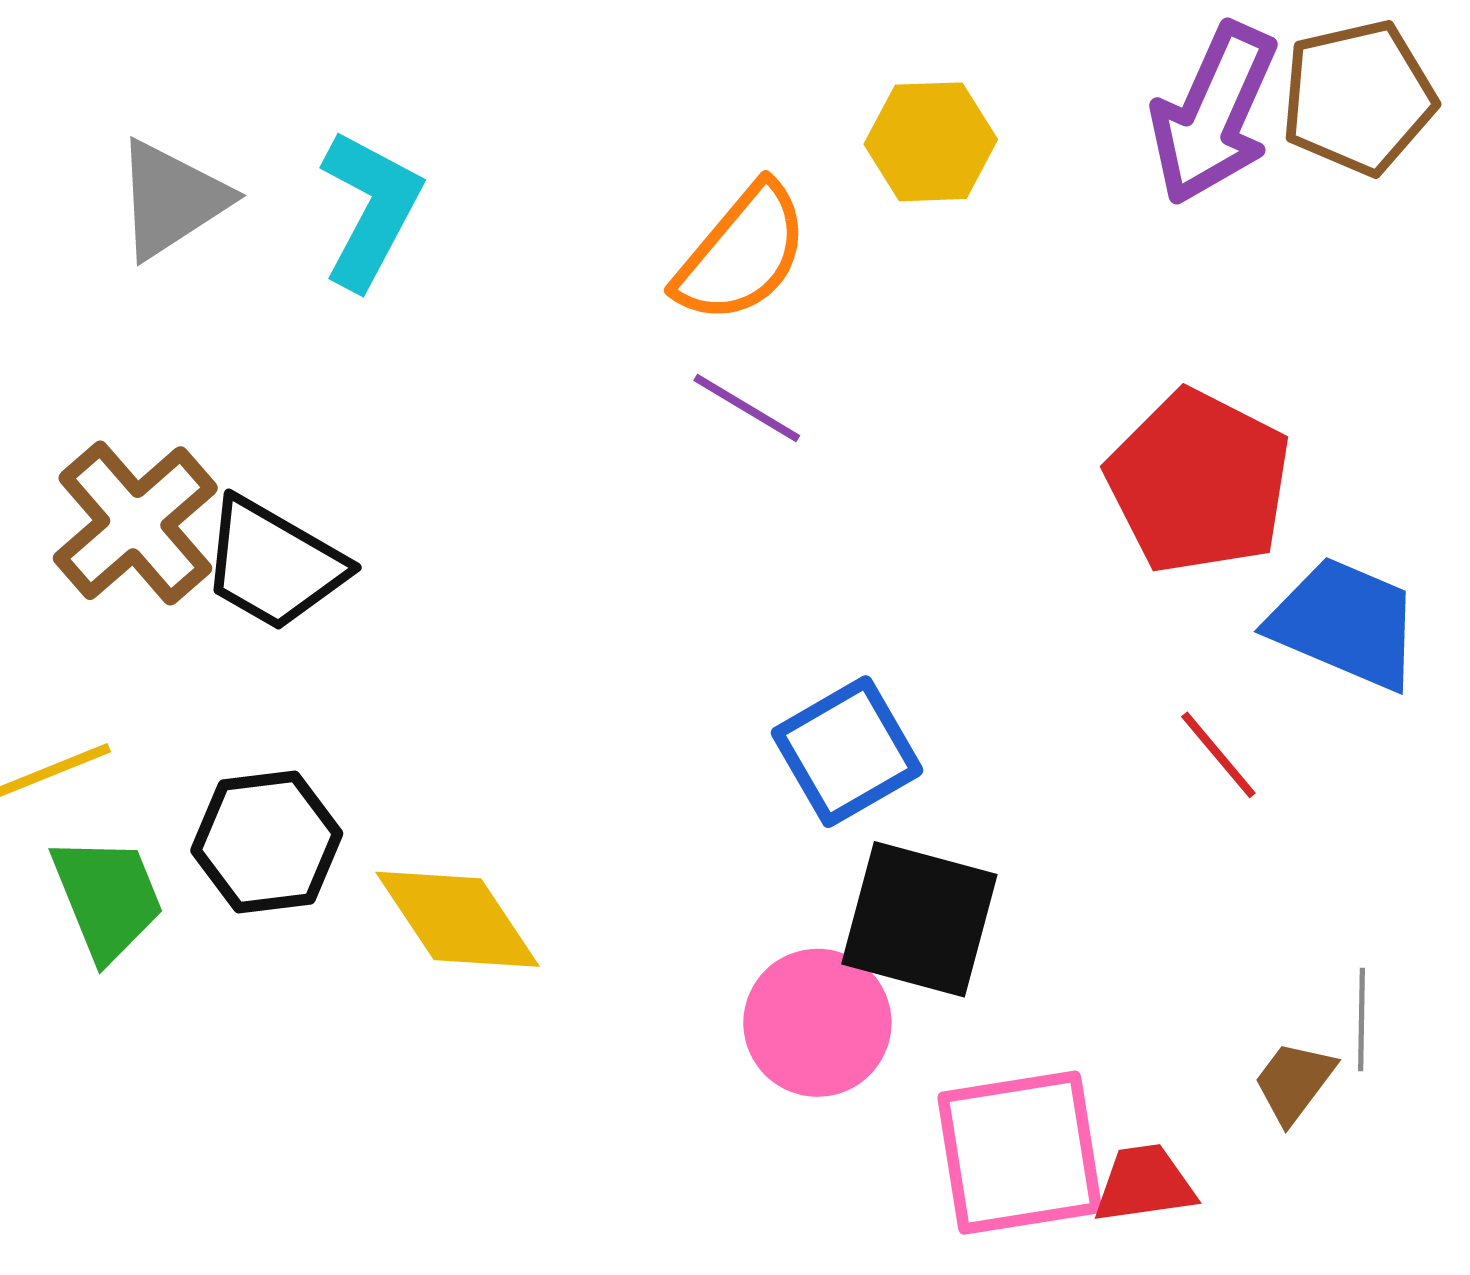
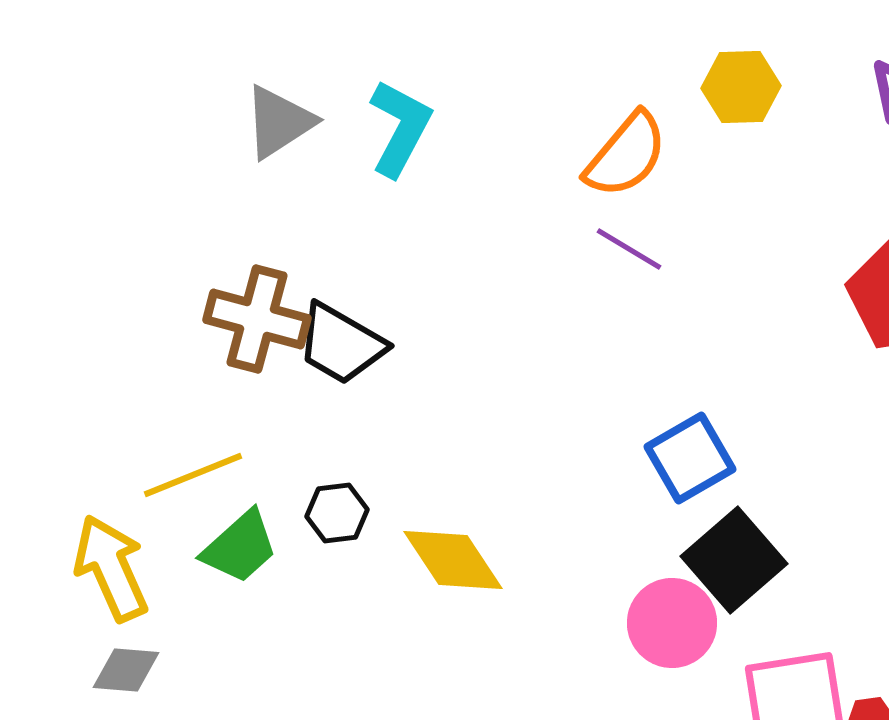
brown cross: (135, 523) -> (257, 319), turned -34
black hexagon: (267, 842) -> (337, 513), size x0.7
green trapezoid: (107, 898) -> (240, 547), turned 70
black square: (919, 919) -> (734, 560), turned 34

